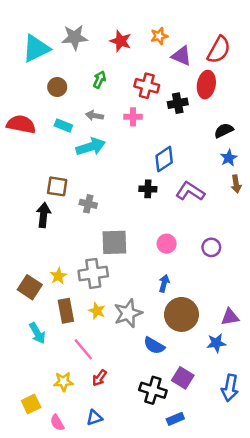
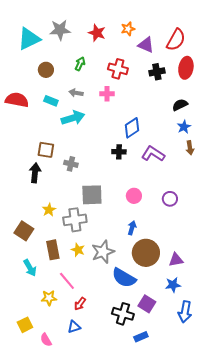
red ellipse: (206, 85) -> (186, 68), moved
black cross: (178, 103) -> (157, 72), moved
yellow star: (58, 276) -> (49, 210), moved
purple triangle: (230, 317) -> (176, 260), moved
blue star: (216, 343) -> (173, 285), moved
blue semicircle: (154, 346) -> (124, 278), size x1.4
yellow star: (63, 382) -> (49, 298), moved
blue triangle: (94, 418) -> (74, 327), moved

